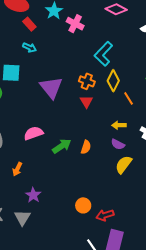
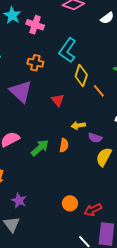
orange cross: (87, 81) -> (35, 63), moved
yellow arrow: (119, 125) -> (78, 125), moved

